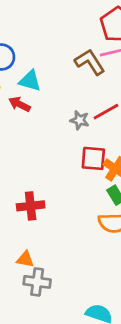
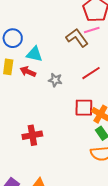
gray star: (80, 120) -> (55, 80), moved
red cross: (31, 206) -> (32, 135), moved

